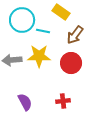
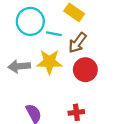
brown arrow: (75, 35) -> (77, 43), moved

